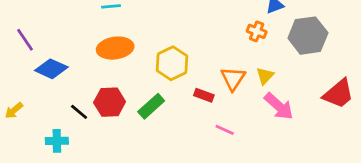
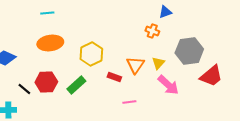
gray hexagon: (308, 36) -> (189, 51), moved
pink line: (225, 130) -> (129, 102), turned -32

